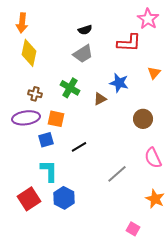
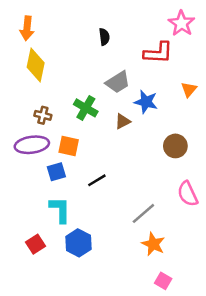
black semicircle: (85, 30) -> (104, 37), turned -80
gray trapezoid: (83, 54) -> (118, 82), moved
red square: (29, 199) -> (36, 244), size x0.7
orange star: (155, 199) -> (153, 244), moved

